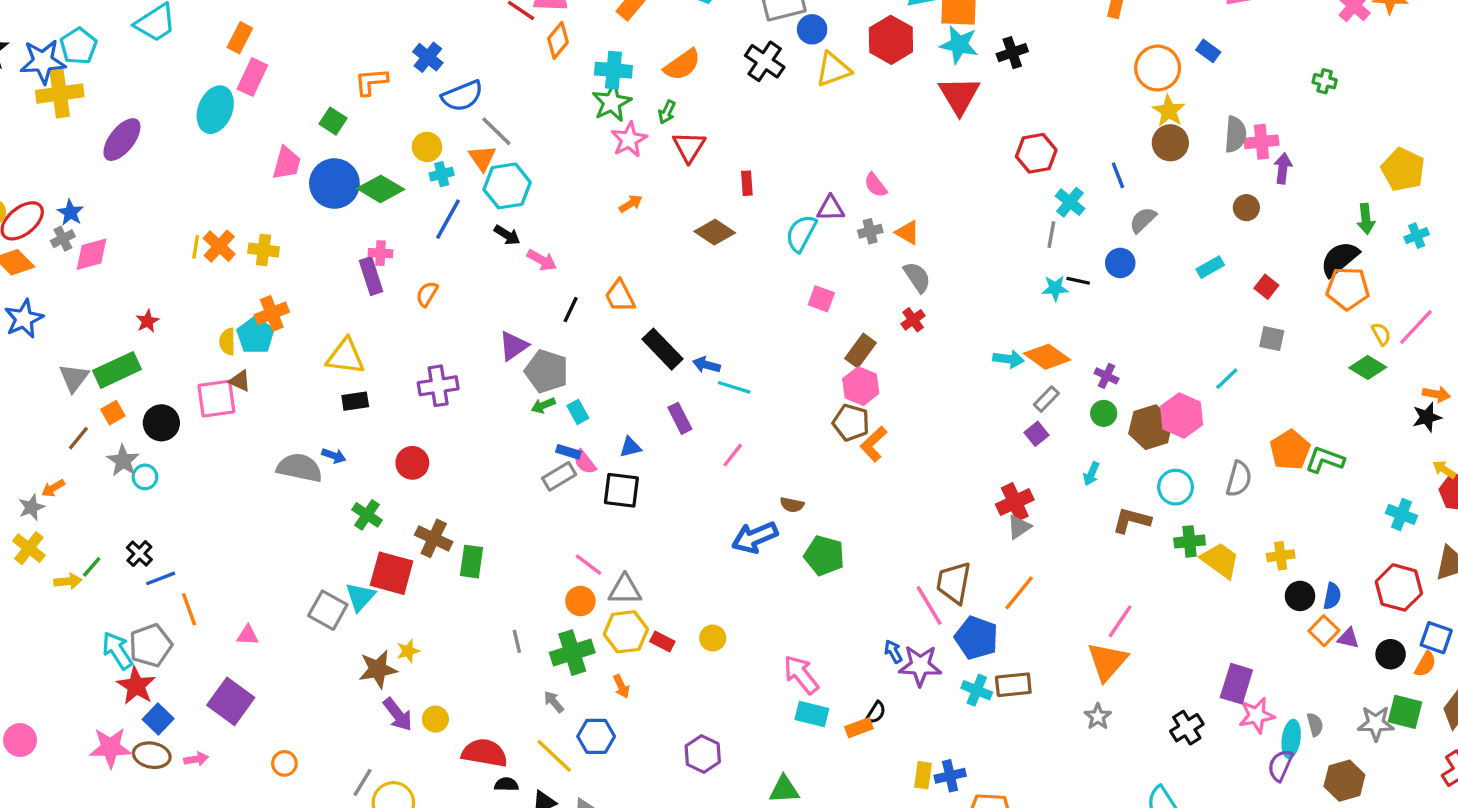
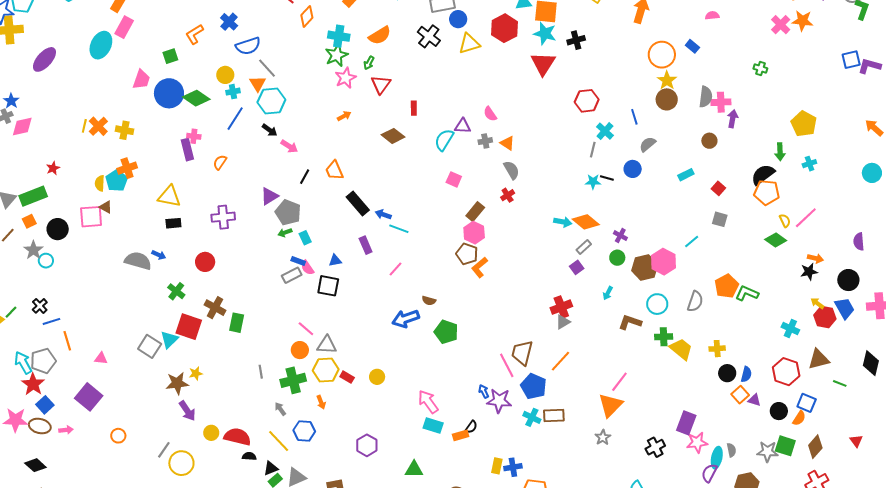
orange L-shape: (371, 82) -> (195, 34), turned -30
green square: (333, 121) -> (170, 56), turned 35
yellow circle: (435, 719) -> (211, 433), moved

